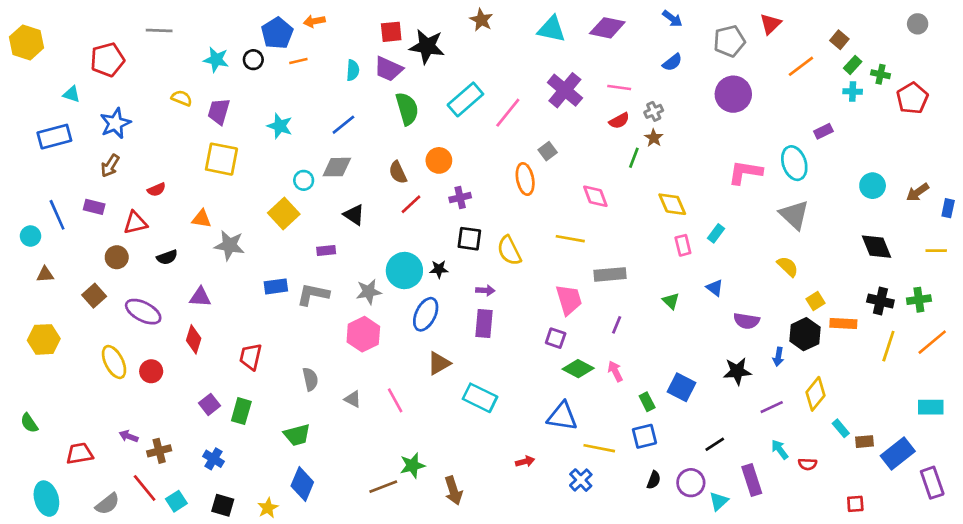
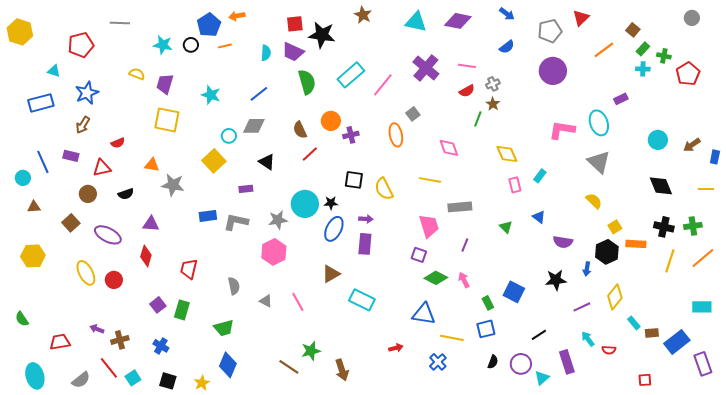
purple cross: (460, 198) -> (351, 135), moved
blue ellipse: (426, 314) -> (334, 229), moved
brown line: (383, 487) -> (289, 367), turned 55

